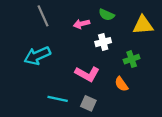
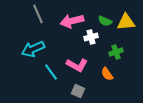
green semicircle: (107, 15) -> (105, 21), moved
pink arrow: (82, 24) -> (72, 21), size x1.6
cyan line: (58, 99) -> (51, 72), moved, turned 42

